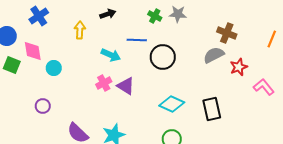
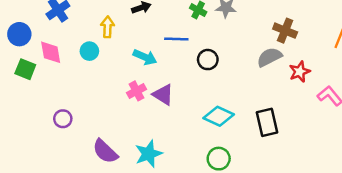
black circle: (163, 57) -> (208, 60), size x0.7
cyan circle: (54, 68) -> (89, 51), moved

